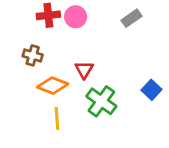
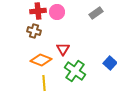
brown cross: (33, 55) -> (34, 31), moved

